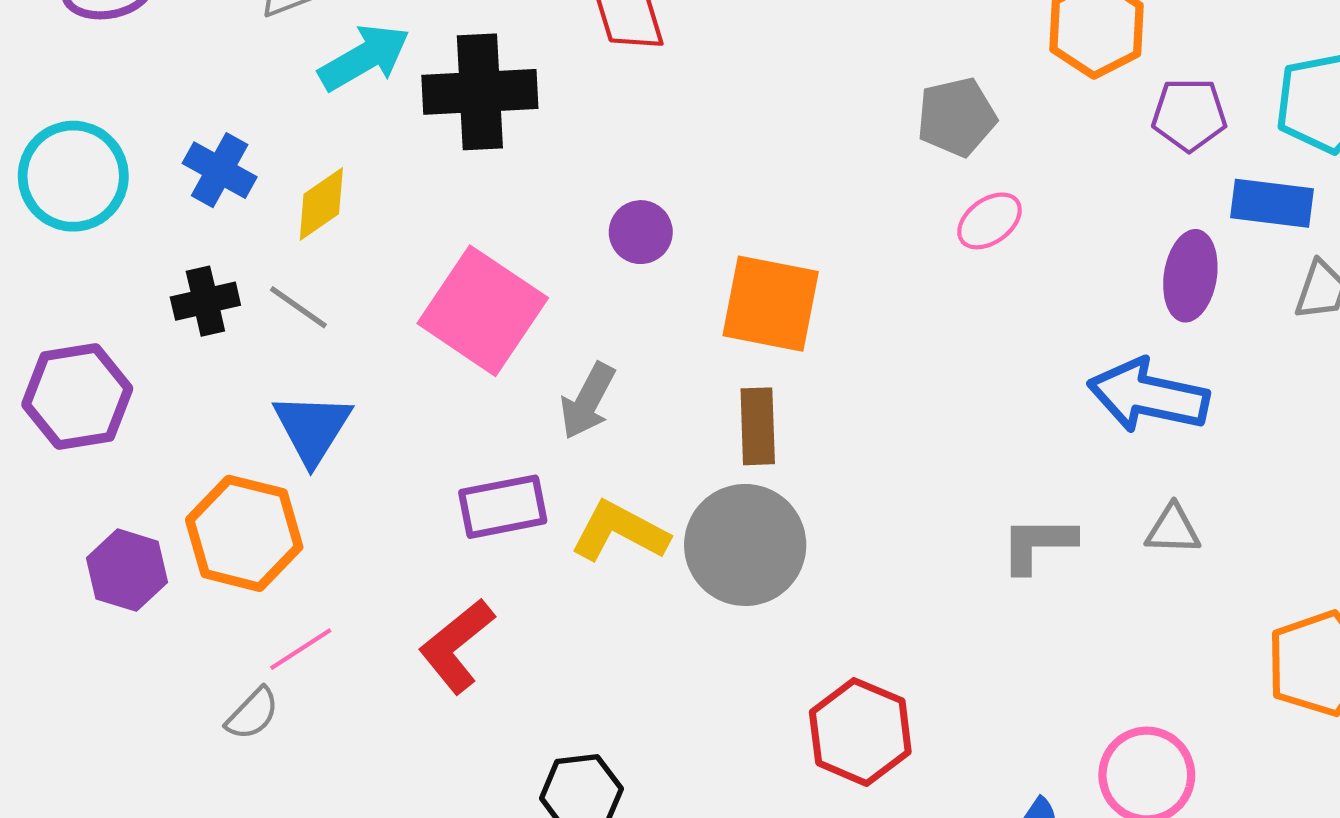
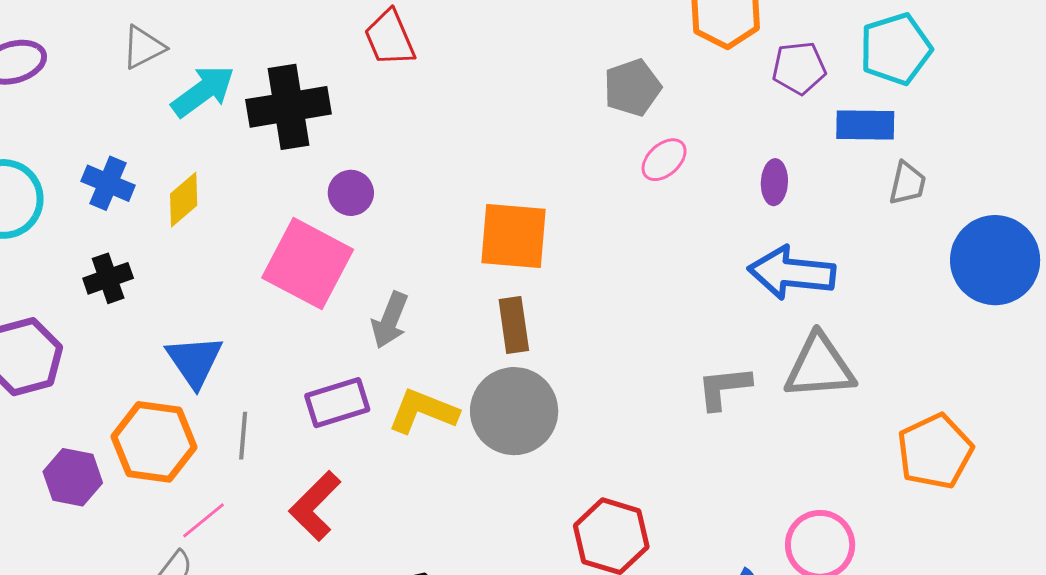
purple circle: (641, 232) -> (351, 193), moved
purple ellipse: (1190, 276) -> (774, 182), moved, size x0.7
gray line: (298, 307) -> (243, 436), moved, turned 66
gray triangle: (1173, 529) -> (820, 367), size x1.8

